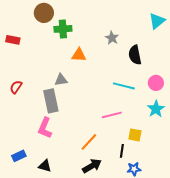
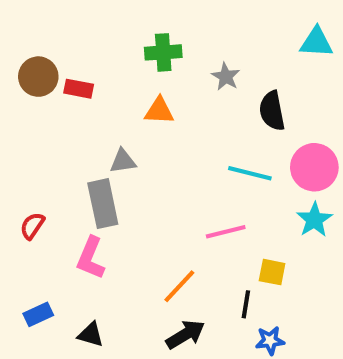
brown circle: (44, 13) -> (38, 77), moved
cyan triangle: (157, 21) -> (316, 42), turned 42
green cross: (63, 29) -> (163, 52), moved
red rectangle: (13, 40) -> (79, 89), moved
pink circle: (156, 83) -> (314, 167), size x1.5
red semicircle: (16, 87) -> (32, 226), moved

